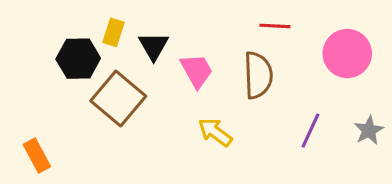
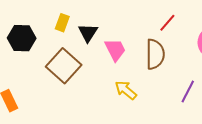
red line: (275, 26) -> (167, 23), turned -54
black hexagon: (78, 59) -> (22, 38), moved

